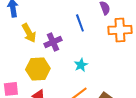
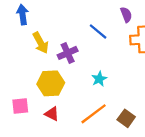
blue line: (80, 23) -> (98, 32), turned -30

